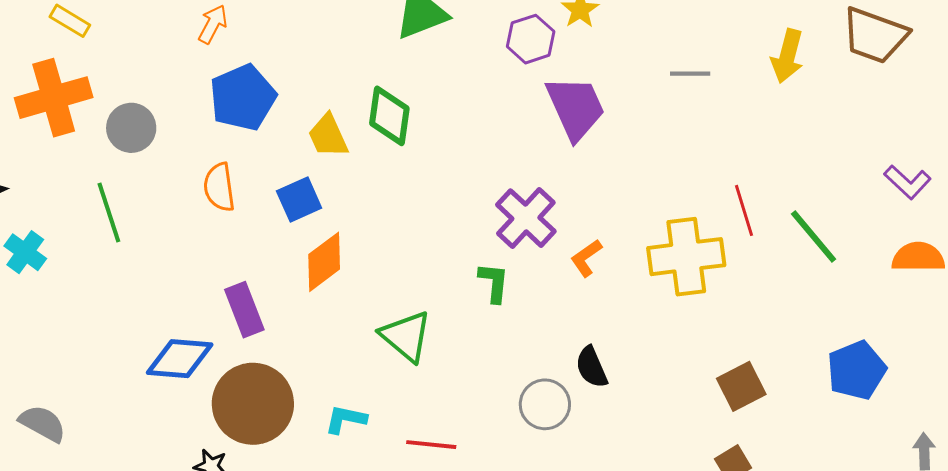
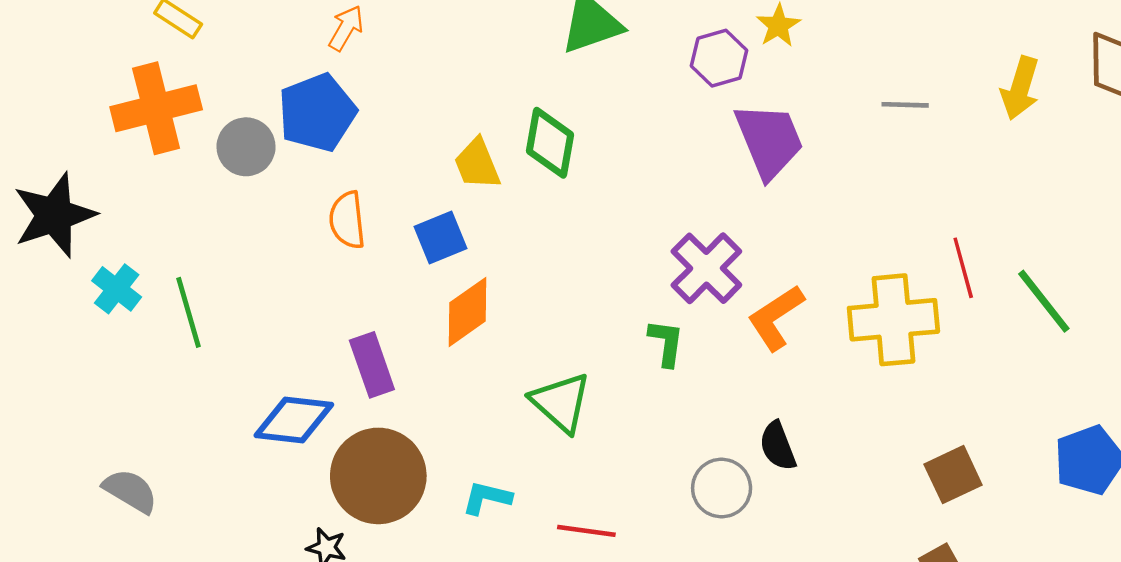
blue pentagon: (243, 98) -> (317, 113), moved
green line: (109, 212) -> (188, 312), moved
orange L-shape: (586, 258) -> (776, 318), size x1.5

